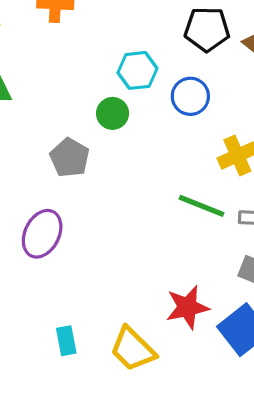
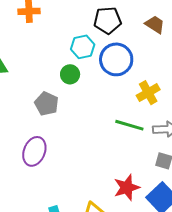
black pentagon: (207, 29) -> (108, 20), moved
blue circle: (190, 96) -> (116, 59), size x1.4

